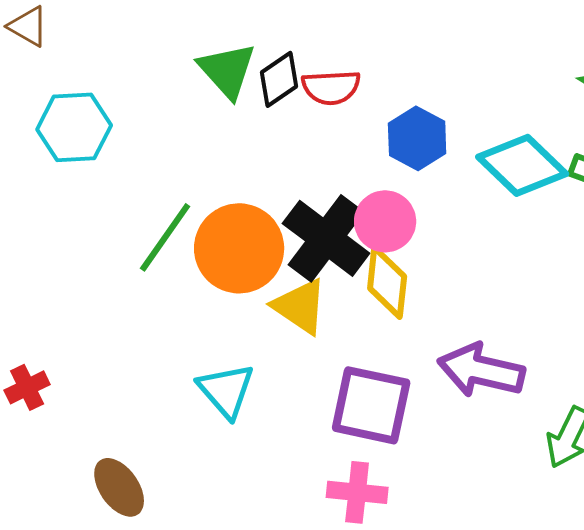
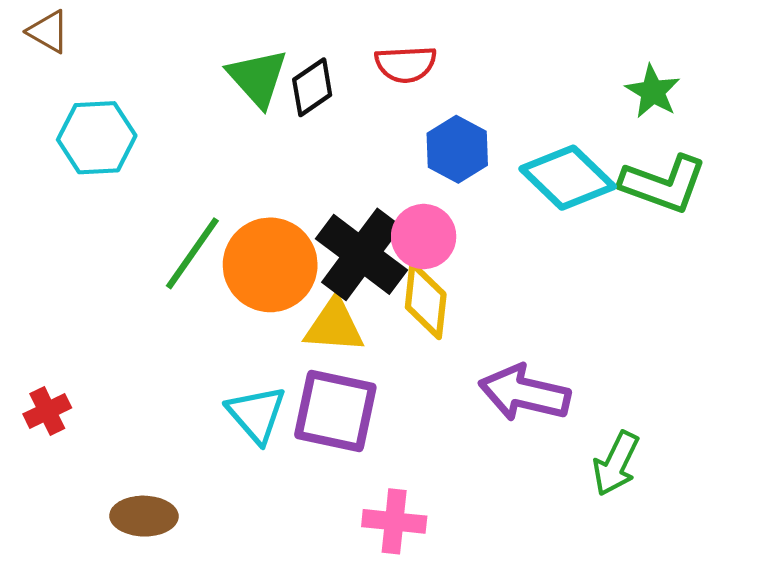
red semicircle: (331, 87) -> (406, 64), moved
yellow triangle: (300, 306) -> (334, 326), turned -30
purple square: (371, 405) -> (335, 411), moved
brown ellipse: (119, 487) -> (144, 516), turned -54

